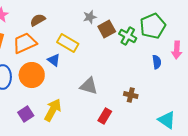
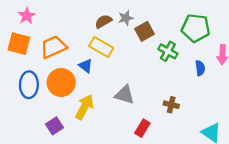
brown semicircle: (38, 20) -> (103, 21), moved
green pentagon: (153, 26) -> (196, 28), turned 30
green cross: (128, 36) -> (168, 51), moved
yellow arrow: (53, 110) -> (84, 107), moved

